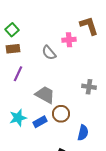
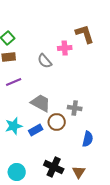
purple line: (18, 74) -> (14, 82), turned 42
gray cross: (89, 87) -> (75, 108), moved
blue semicircle: (83, 133) -> (88, 139), moved

